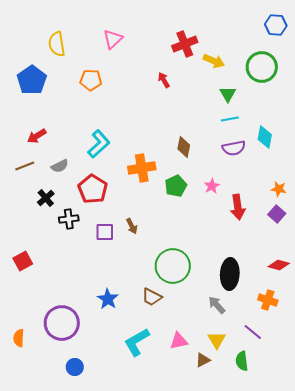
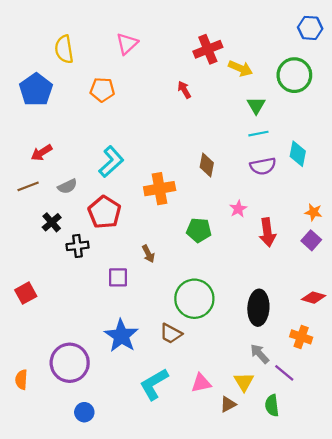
green pentagon: (176, 186) -> (199, 230), moved, turned 30
purple square: (105, 232) -> (118, 277), moved
blue star: (108, 299) -> (121, 336), size x1.4
gray arrow: (217, 305) -> (260, 354), moved

